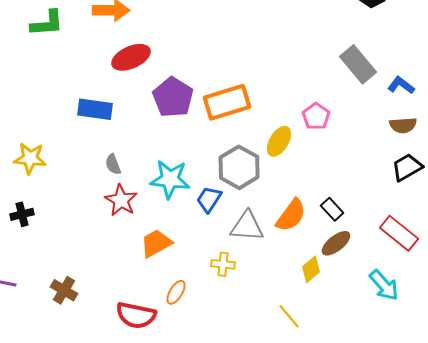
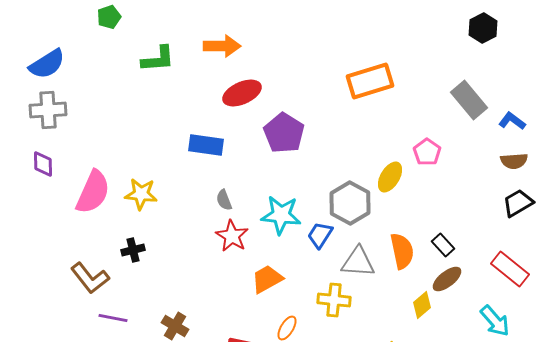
orange rectangle: (227, 102) -> (370, 81), moved
orange semicircle: (291, 215) -> (402, 251), turned -48
yellow cross: (223, 264) -> (334, 300), size x1.4

